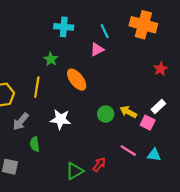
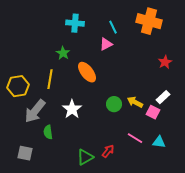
white star: (60, 119) -> (72, 109), turned 30
gray arrow: (21, 122) -> (35, 111), size x1.4

